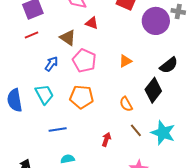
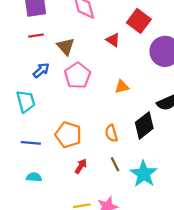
red triangle: (92, 23) -> (113, 40), moved
red line: (31, 35) -> (36, 36), moved
orange pentagon: (82, 97) -> (68, 135), moved

